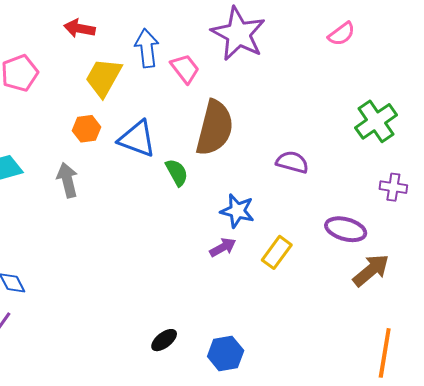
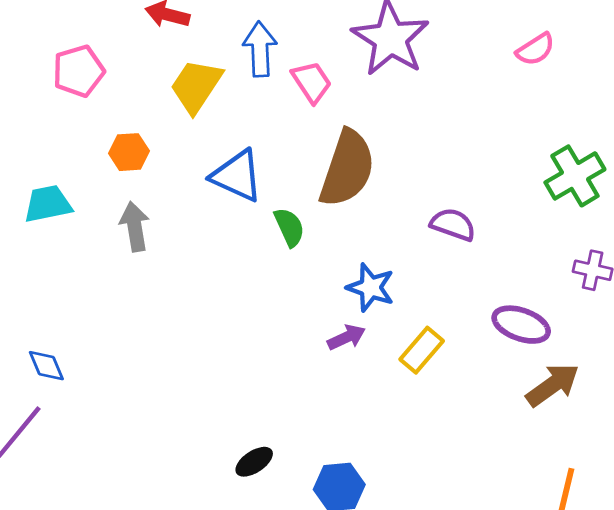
orange hexagon: (86, 129) -> (129, 152), moved

